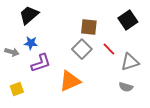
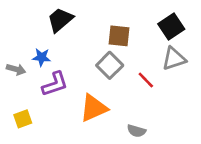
black trapezoid: (29, 15) -> (60, 20), moved
red line: (109, 49) -> (146, 80), moved
gray triangle: (130, 62) -> (174, 59), moved
gray semicircle: (126, 87) -> (136, 131), moved

